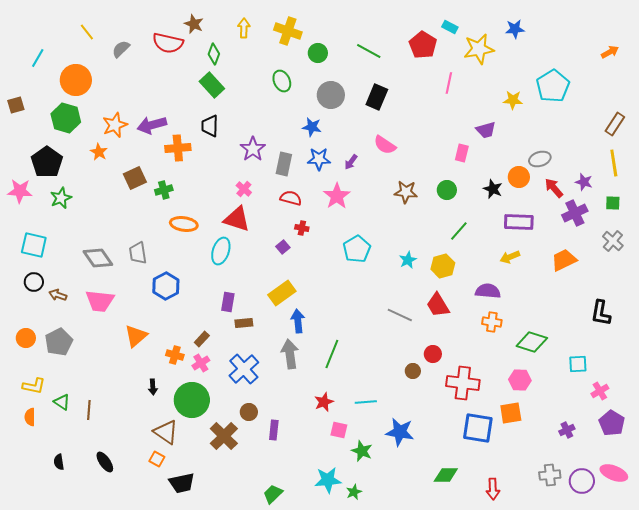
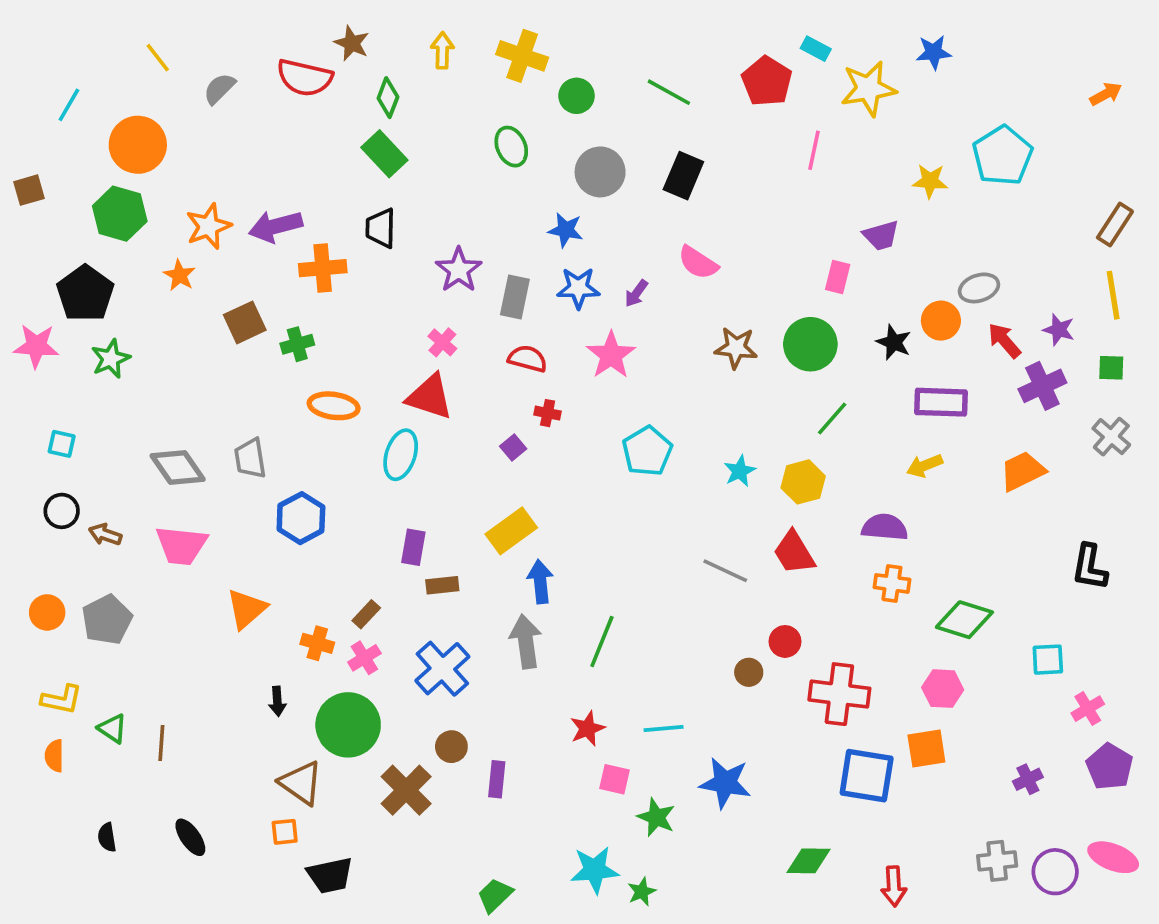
green circle: (447, 190) -> (810, 344), size x1.5
cyan square: (34, 245) -> (62, 444), size x0.6
orange square: (157, 459) -> (285, 832), turned -35

